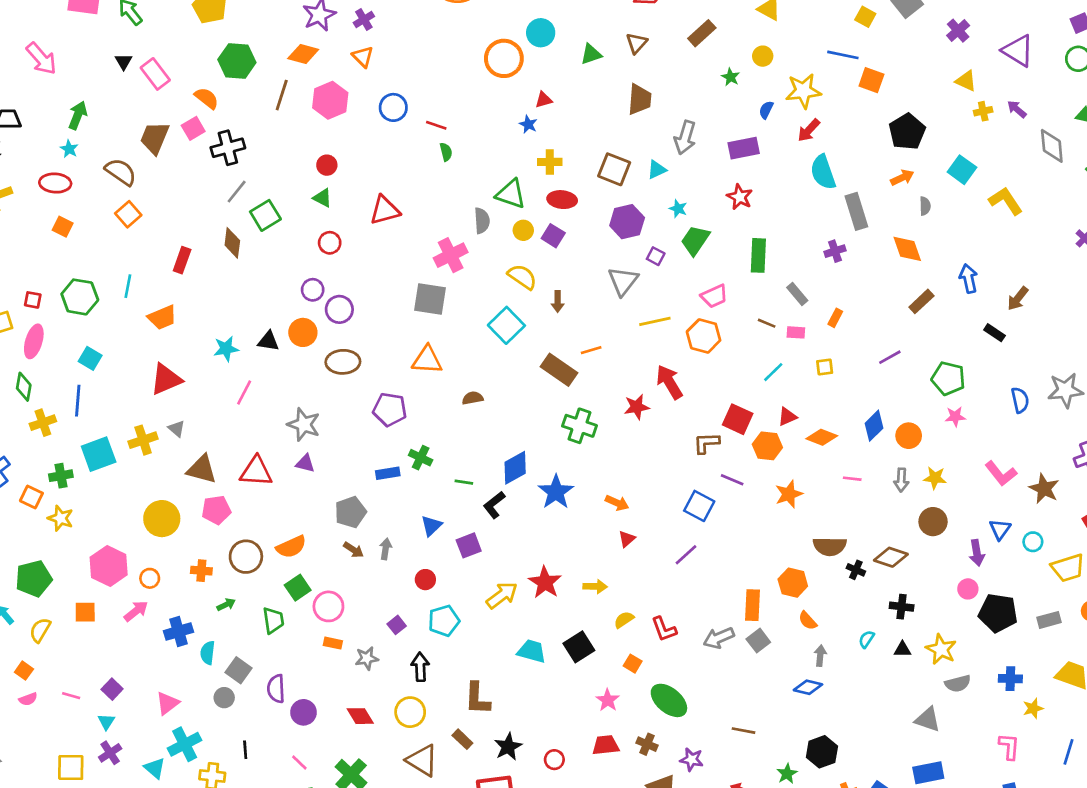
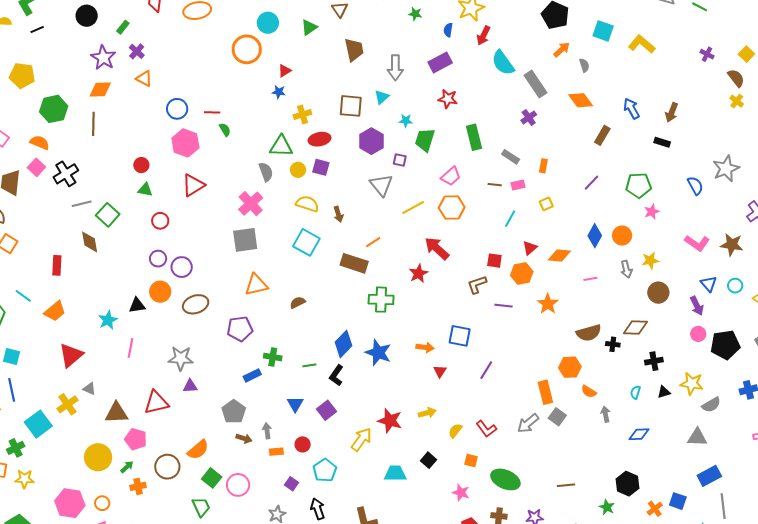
pink hexagon: (330, 100) -> (185, 143), moved
gray line: (237, 192) -> (82, 204), turned 54
cyan line: (128, 286) -> (23, 296), turned -48
red square: (738, 419) -> (494, 261), size x0.7
blue square: (699, 506) -> (460, 336), moved
pink pentagon: (216, 510) -> (136, 439), turned -30
green arrow: (226, 605) -> (127, 467), moved
orange rectangle: (333, 643) -> (276, 452), moved
black square: (579, 647) -> (428, 460), size x0.7
blue diamond: (808, 687) -> (639, 434), moved

